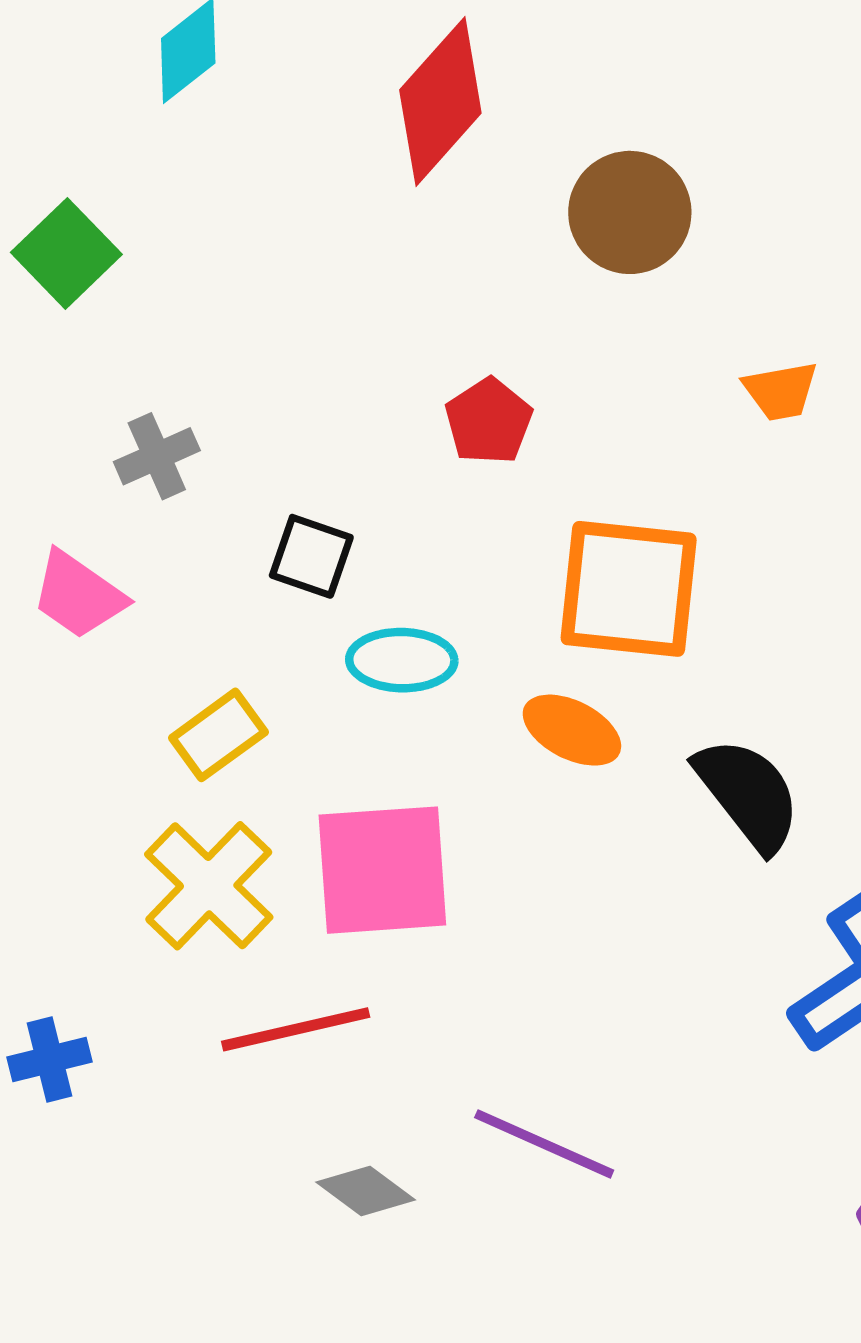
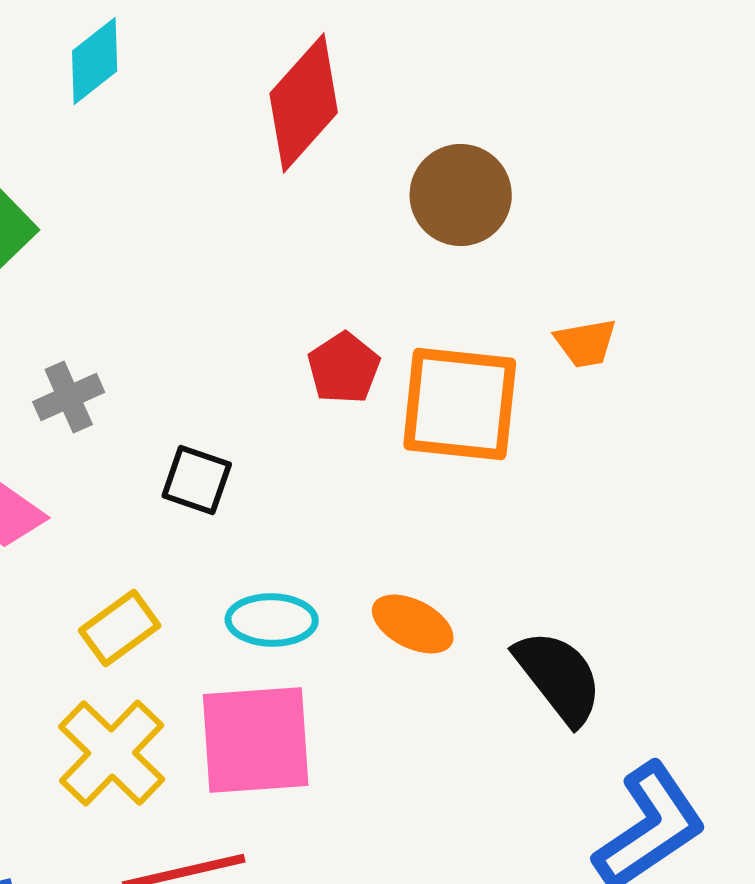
orange square: (629, 589) -> (460, 404), moved
cyan ellipse: (402, 660) -> (272, 620), moved

